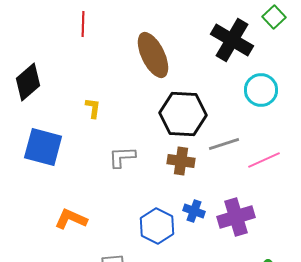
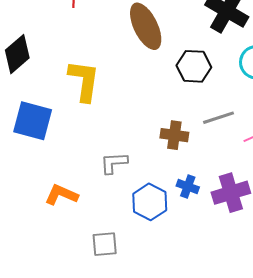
yellow L-shape: (93, 108) -> (84, 81), size x2.0
black hexagon: (183, 114) -> (194, 66), moved, size x0.7
gray L-shape: (122, 157) -> (114, 163), moved

